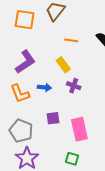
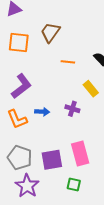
yellow rectangle: (63, 65) -> (91, 89), moved
purple square: (53, 118) -> (52, 160), moved, size x1.5

